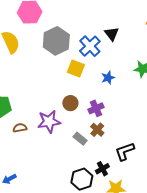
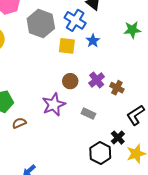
blue star: (108, 78) -> (93, 41), moved
brown semicircle: (20, 128) -> (19, 123), moved
brown cross: (97, 130) -> (117, 88), moved

